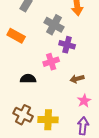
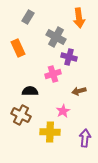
orange rectangle: (16, 36) -> (18, 48), turned 36
pink star: (84, 101) -> (63, 111), moved
brown cross: (23, 115) -> (21, 115), moved

